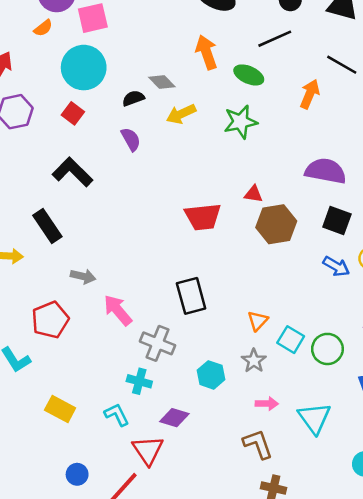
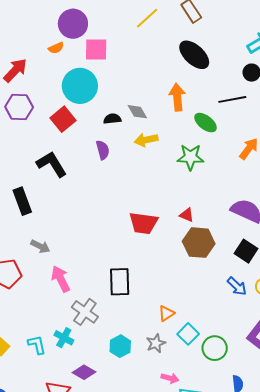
red square: (73, 113) -> (63, 119), size x1.4
pink arrow: (267, 404) -> (170, 378), moved
cyan L-shape: (117, 415) -> (37, 345), moved

